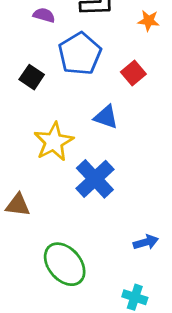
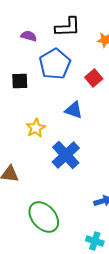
black square: (32, 77) -> (20, 81), turned -36
yellow star: (54, 142) -> (36, 128), size x0.7

